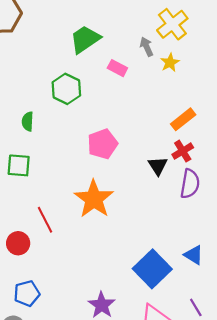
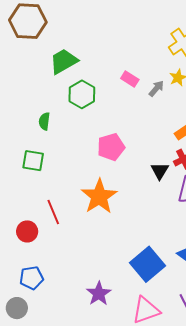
green trapezoid: (85, 39) -> (64, 61), moved
gray arrow: (147, 47) -> (156, 88), moved, turned 60

